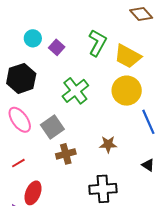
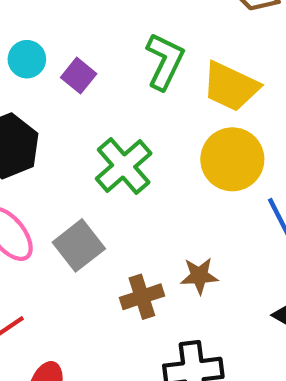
brown cross: (66, 154) -> (142, 297), moved

